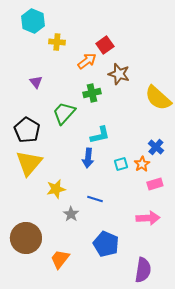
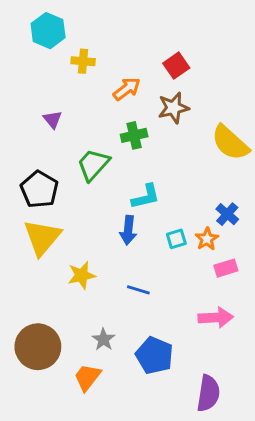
red square: (105, 45) -> (176, 66), moved
brown star: (119, 74) -> (173, 108), turned -30
gray star: (71, 214) -> (103, 339), moved

